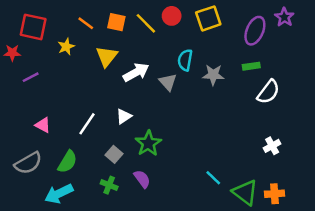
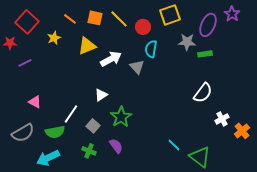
red circle: (172, 16) -> (143, 27), moved
red square: (33, 27) -> (27, 22), turned 30
yellow triangle: (107, 56) -> (87, 46), turned 30
gray star: (213, 75) -> (187, 42), moved
white semicircle: (268, 92) -> (203, 93), moved
white line: (87, 124) -> (71, 114), moved
green semicircle: (67, 162) -> (55, 132), turned 48
orange cross: (275, 194) -> (242, 131), moved, turned -35

